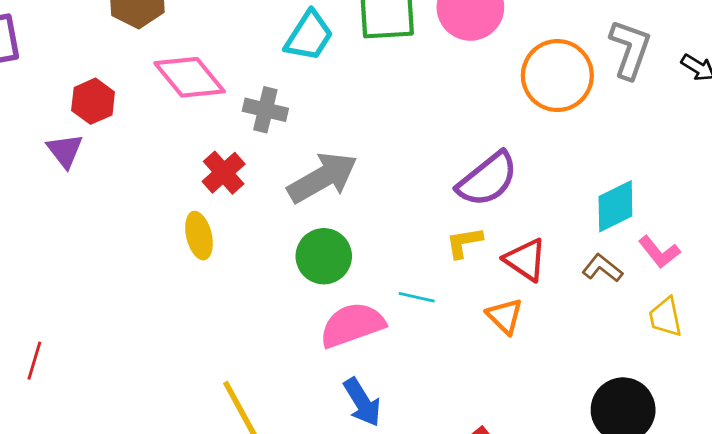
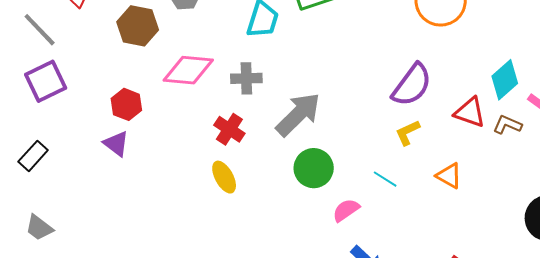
pink diamond: (190, 77) -> (188, 70), turned -30
red triangle: (525, 260) -> (470, 112), moved
cyan line: (417, 297) -> (385, 179), turned 35
pink semicircle: (352, 325) -> (346, 210), size x0.6

